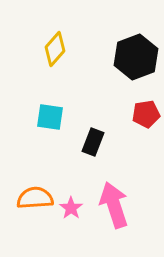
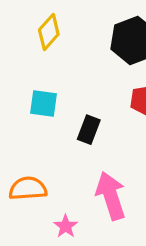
pink star: (71, 208) -> (66, 226), moved

